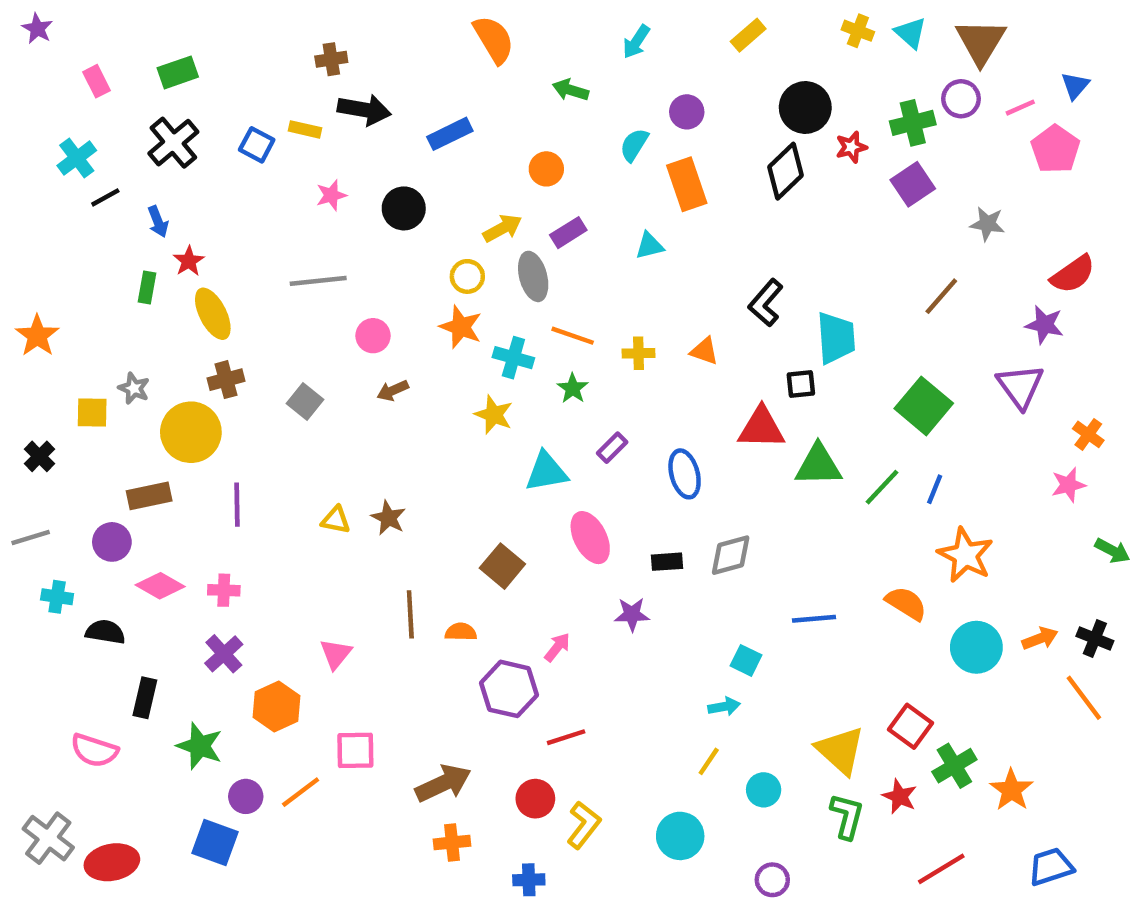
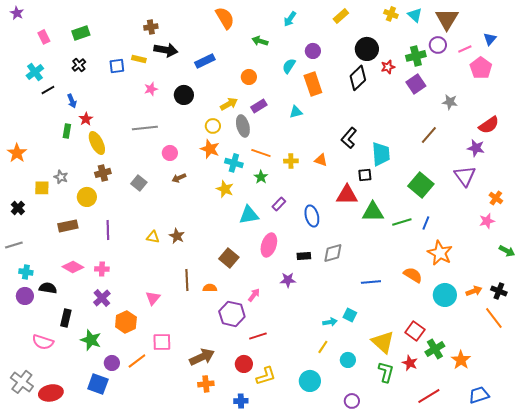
black cross: (173, 143) -> (79, 65), size x0.6
blue square: (257, 145) -> (117, 66), turned -35
yellow circle: (191, 432) -> (87, 197), size x0.7
green line: (882, 487) -> (402, 222), turned 30
pink ellipse: (590, 538) -> (269, 245), turned 45
purple circle: (112, 542) -> (25, 296), moved
cyan square: (746, 660) -> (350, 315), moved
yellow L-shape: (584, 825) -> (266, 376), turned 35

